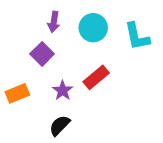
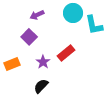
purple arrow: (54, 22) -> (37, 15), turned 56
cyan circle: (93, 28) -> (73, 13), moved

